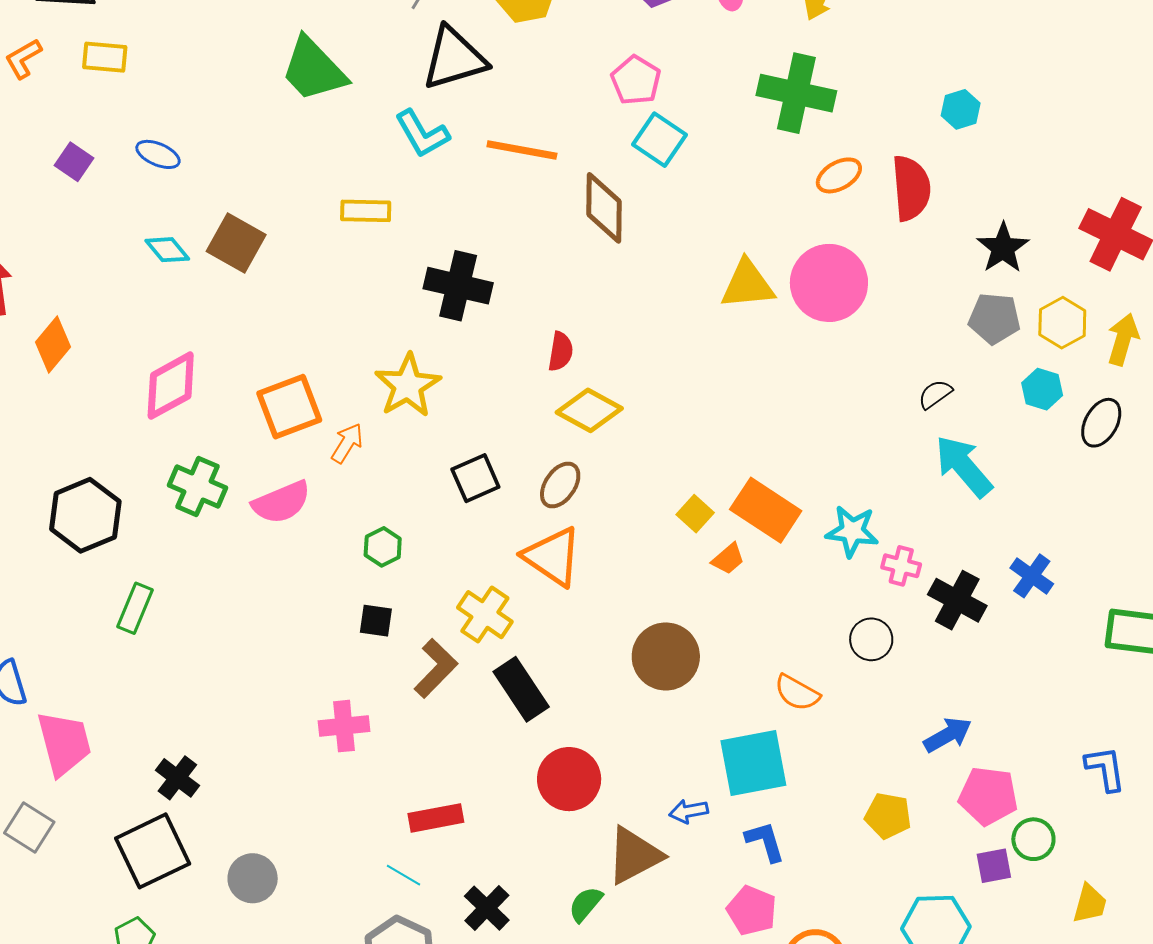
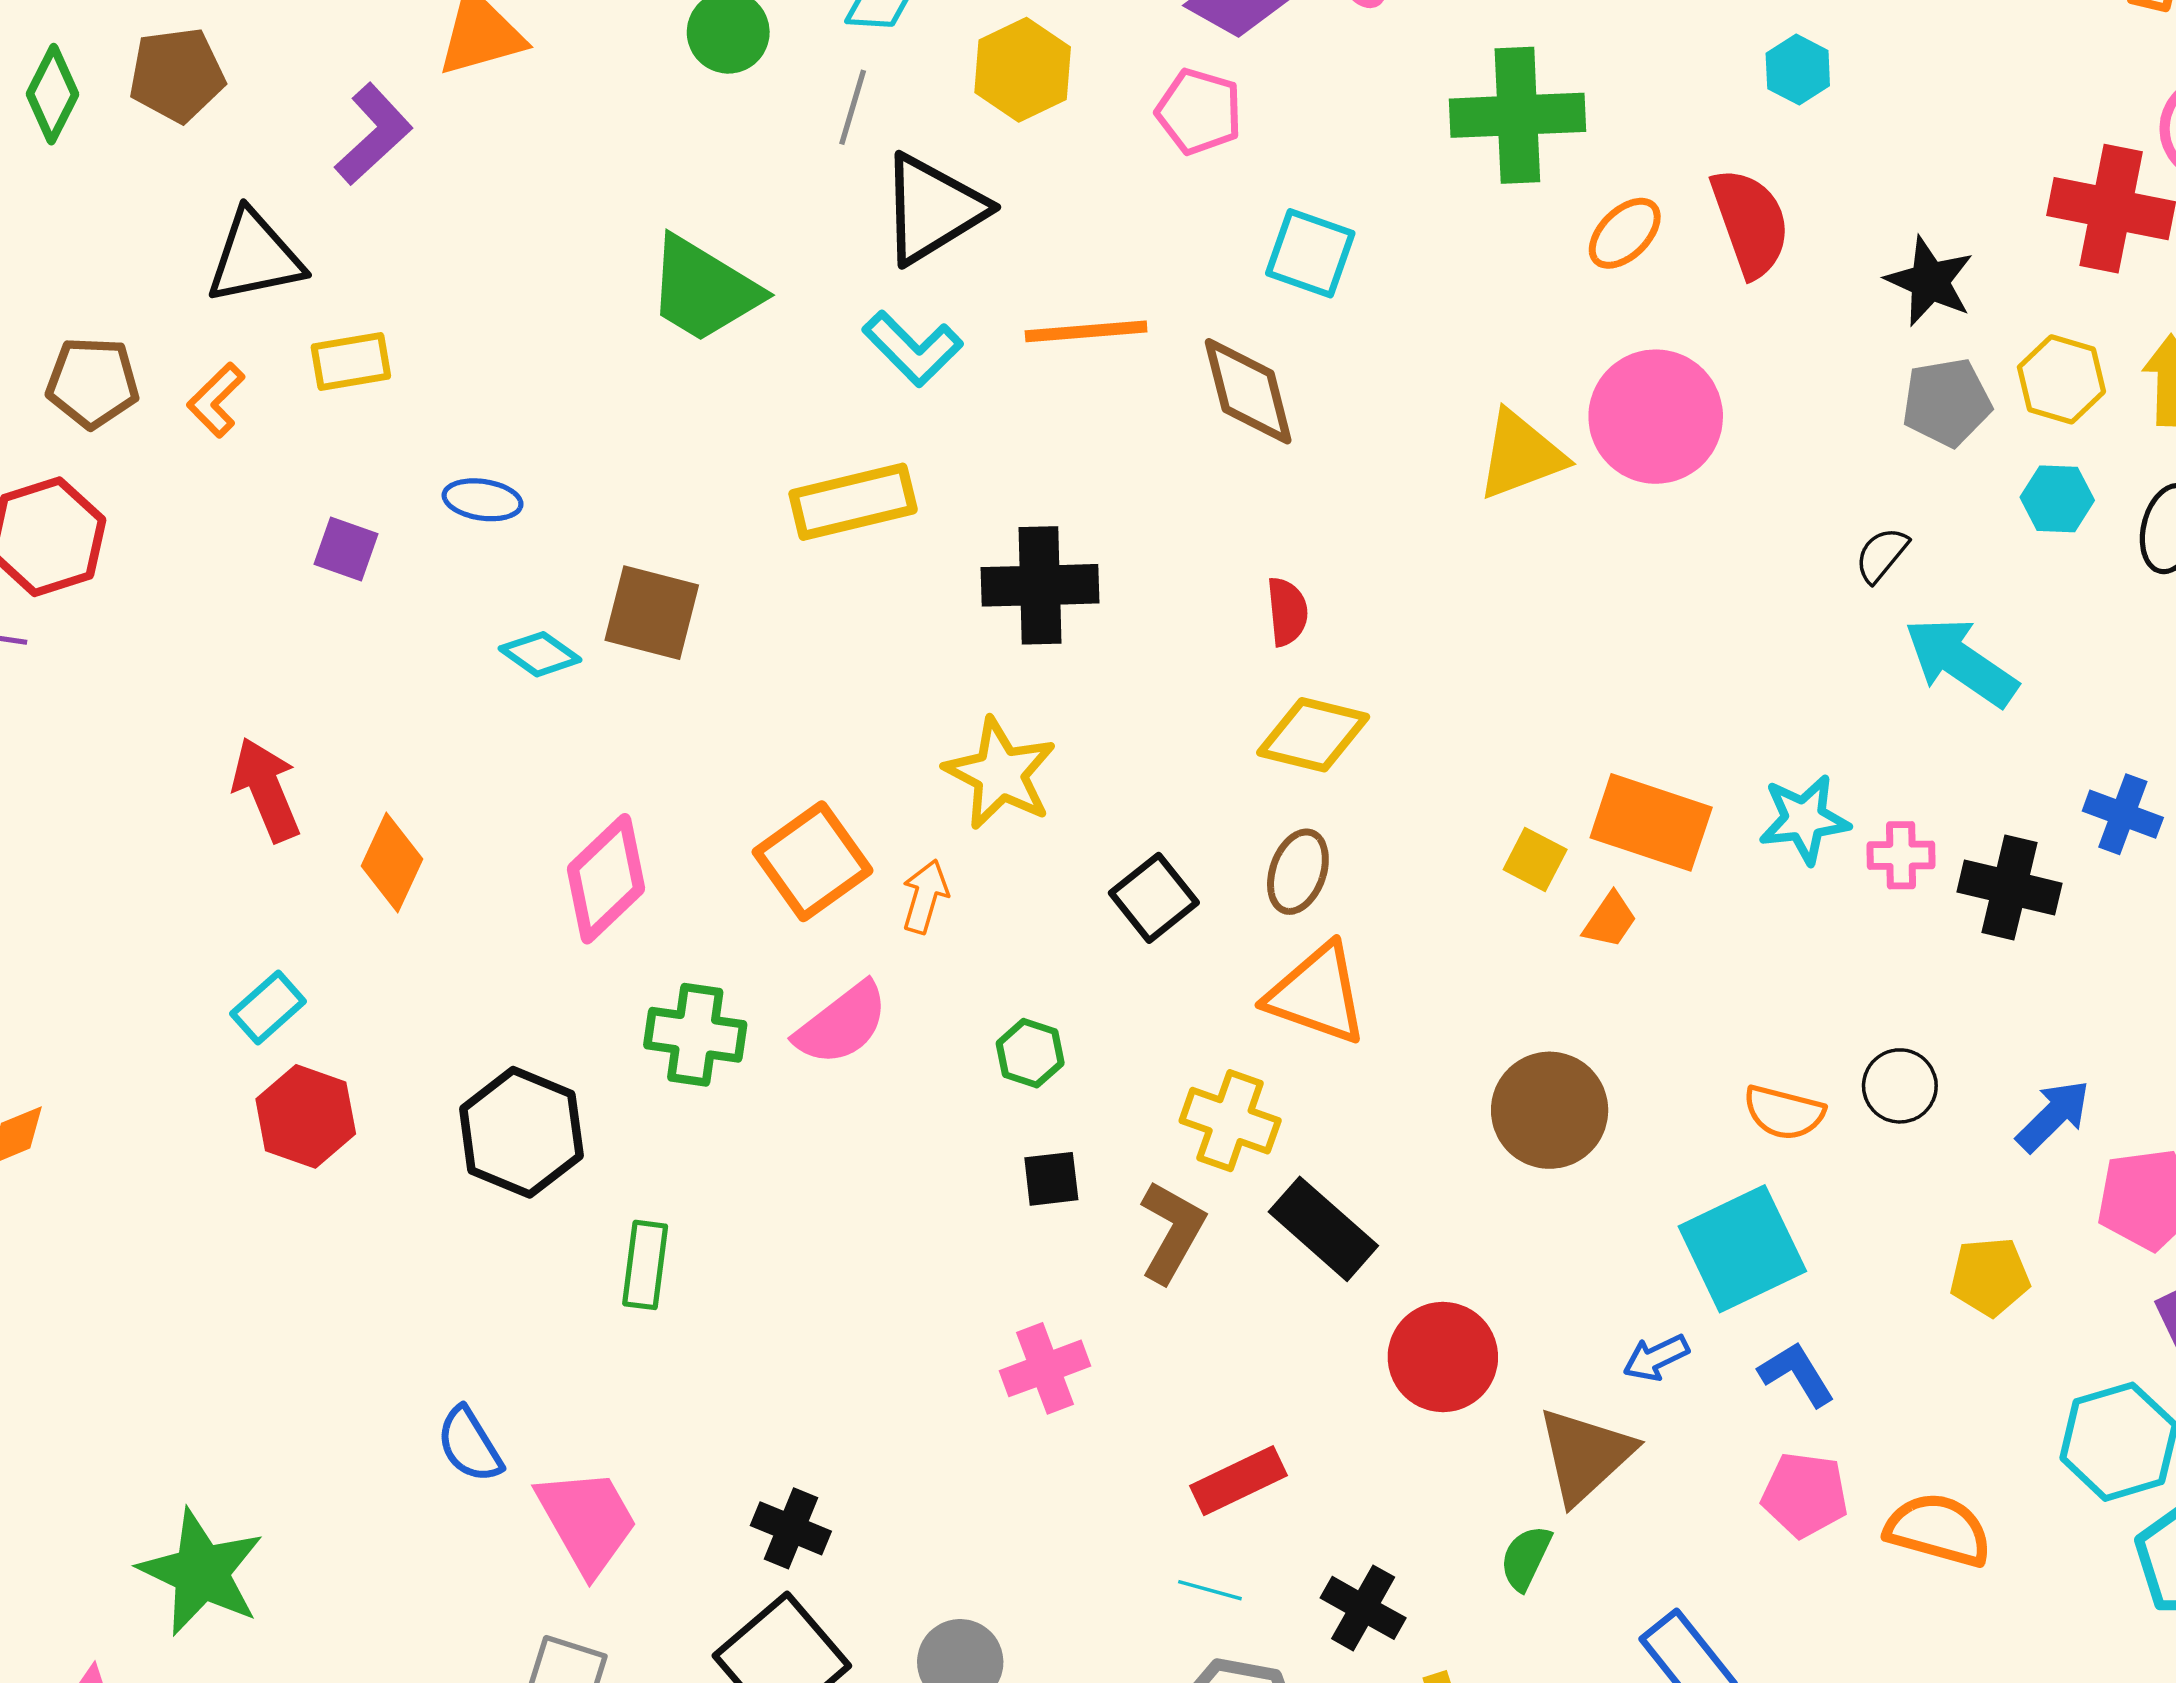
pink pentagon: (636, 80) -> (1199, 111), moved
yellow rectangle: (366, 211) -> (853, 502), size x1.4
red semicircle: (561, 351) -> (1287, 612), moved
black circle: (871, 639) -> (1900, 1086), moved

